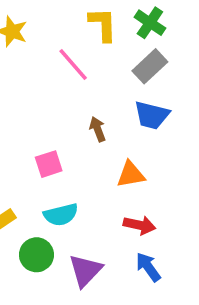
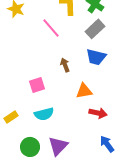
red arrow: (139, 225) -> (98, 113), moved
green circle: (36, 255) -> (30, 147), moved
blue arrow: (148, 267) -> (107, 144), moved

